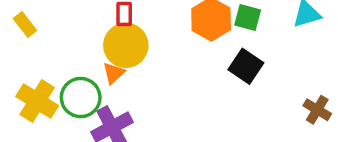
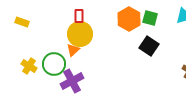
yellow rectangle: (25, 24) -> (22, 22), turned -32
yellow cross: (37, 101) -> (29, 66), size x0.7

